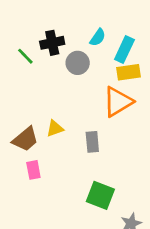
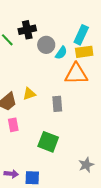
cyan semicircle: (98, 37) -> (61, 53), moved
orange triangle: (118, 102) -> (76, 74), turned 30
green square: (100, 195) -> (48, 142), moved

